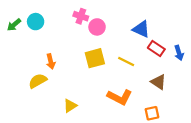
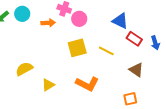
orange arrow: (51, 61) -> (48, 23), moved, turned -80
orange L-shape: (120, 97) -> (87, 84), moved
yellow triangle: (70, 106) -> (48, 85), moved

